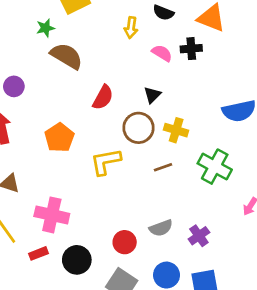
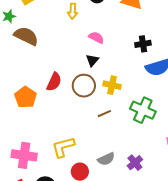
black cross: (191, 49) -> (143, 44), moved
pink semicircle: (162, 53) -> (96, 38), moved
red semicircle: (103, 97) -> (54, 82), moved
yellow L-shape: (106, 162) -> (63, 147), moved

